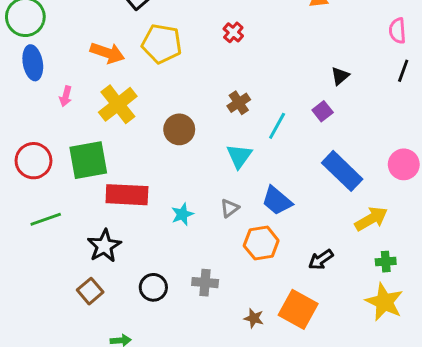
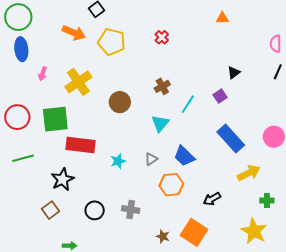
orange arrow: (107, 53) -> (74, 33), moved
green cross: (386, 262) -> (267, 201), moved

